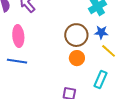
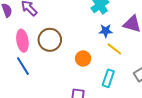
brown circle: (76, 35) -> (50, 40), moved
blue line: (17, 61) -> (23, 66), turned 54

